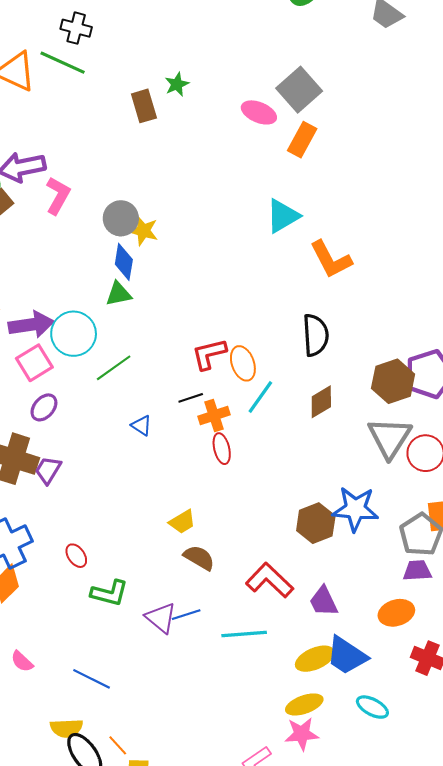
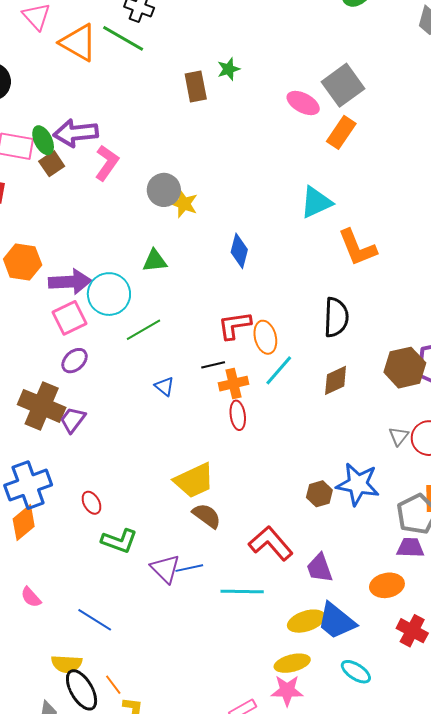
blue diamond: (124, 262) -> (239, 251), moved
gray triangle: (390, 438) -> (399, 436), moved, size x0.5
yellow trapezoid: (182, 522) -> (194, 481), size x1.6
brown hexagon: (316, 523) -> (319, 494), size x0.7

